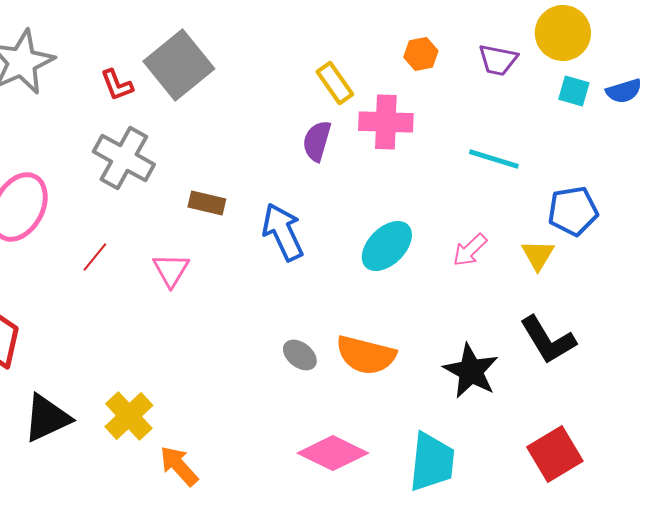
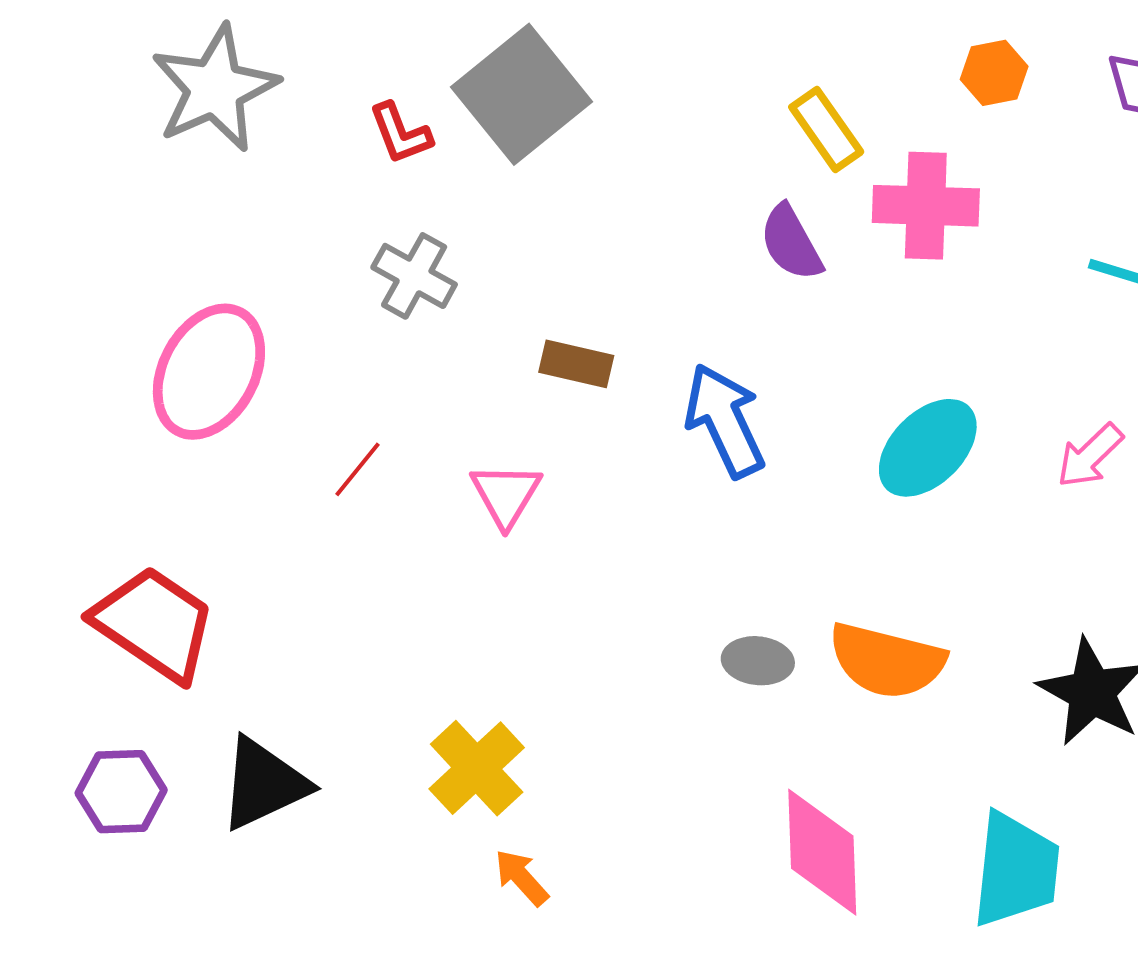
purple semicircle: (317, 141) -> (791, 243), turned -45
gray cross: (124, 158) -> (414, 276), size x0.7
gray ellipse: (300, 355) -> (758, 661), turned -32
yellow cross: (129, 416) -> (477, 768), moved
pink diamond: (333, 453) -> (822, 852), turned 62
orange arrow: (179, 466) -> (521, 878), size x0.7

